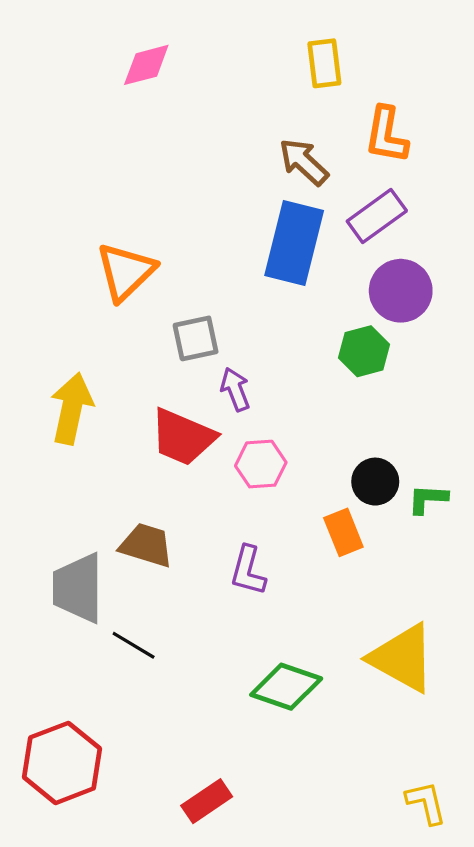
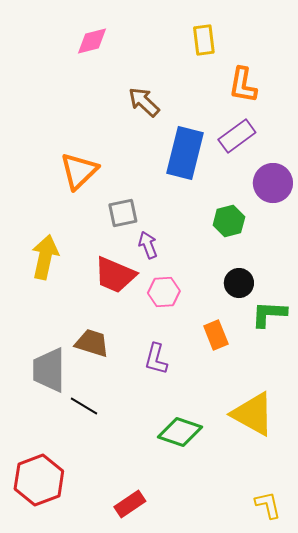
brown arrow: (304, 162) -> (144, 102), moved
purple circle: (401, 291) -> (273, 183), moved
black circle: (375, 482) -> (239, 283), moved
green L-shape: (428, 499) -> (269, 314), size x1.4

